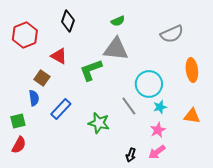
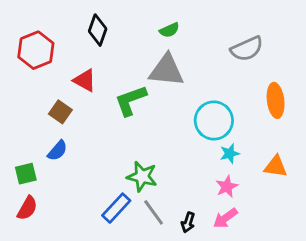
blue semicircle: (34, 98) -> (57, 151), moved, turned 49
gray line: (129, 106) -> (154, 212), moved
blue rectangle: (61, 109) -> (116, 208), moved

